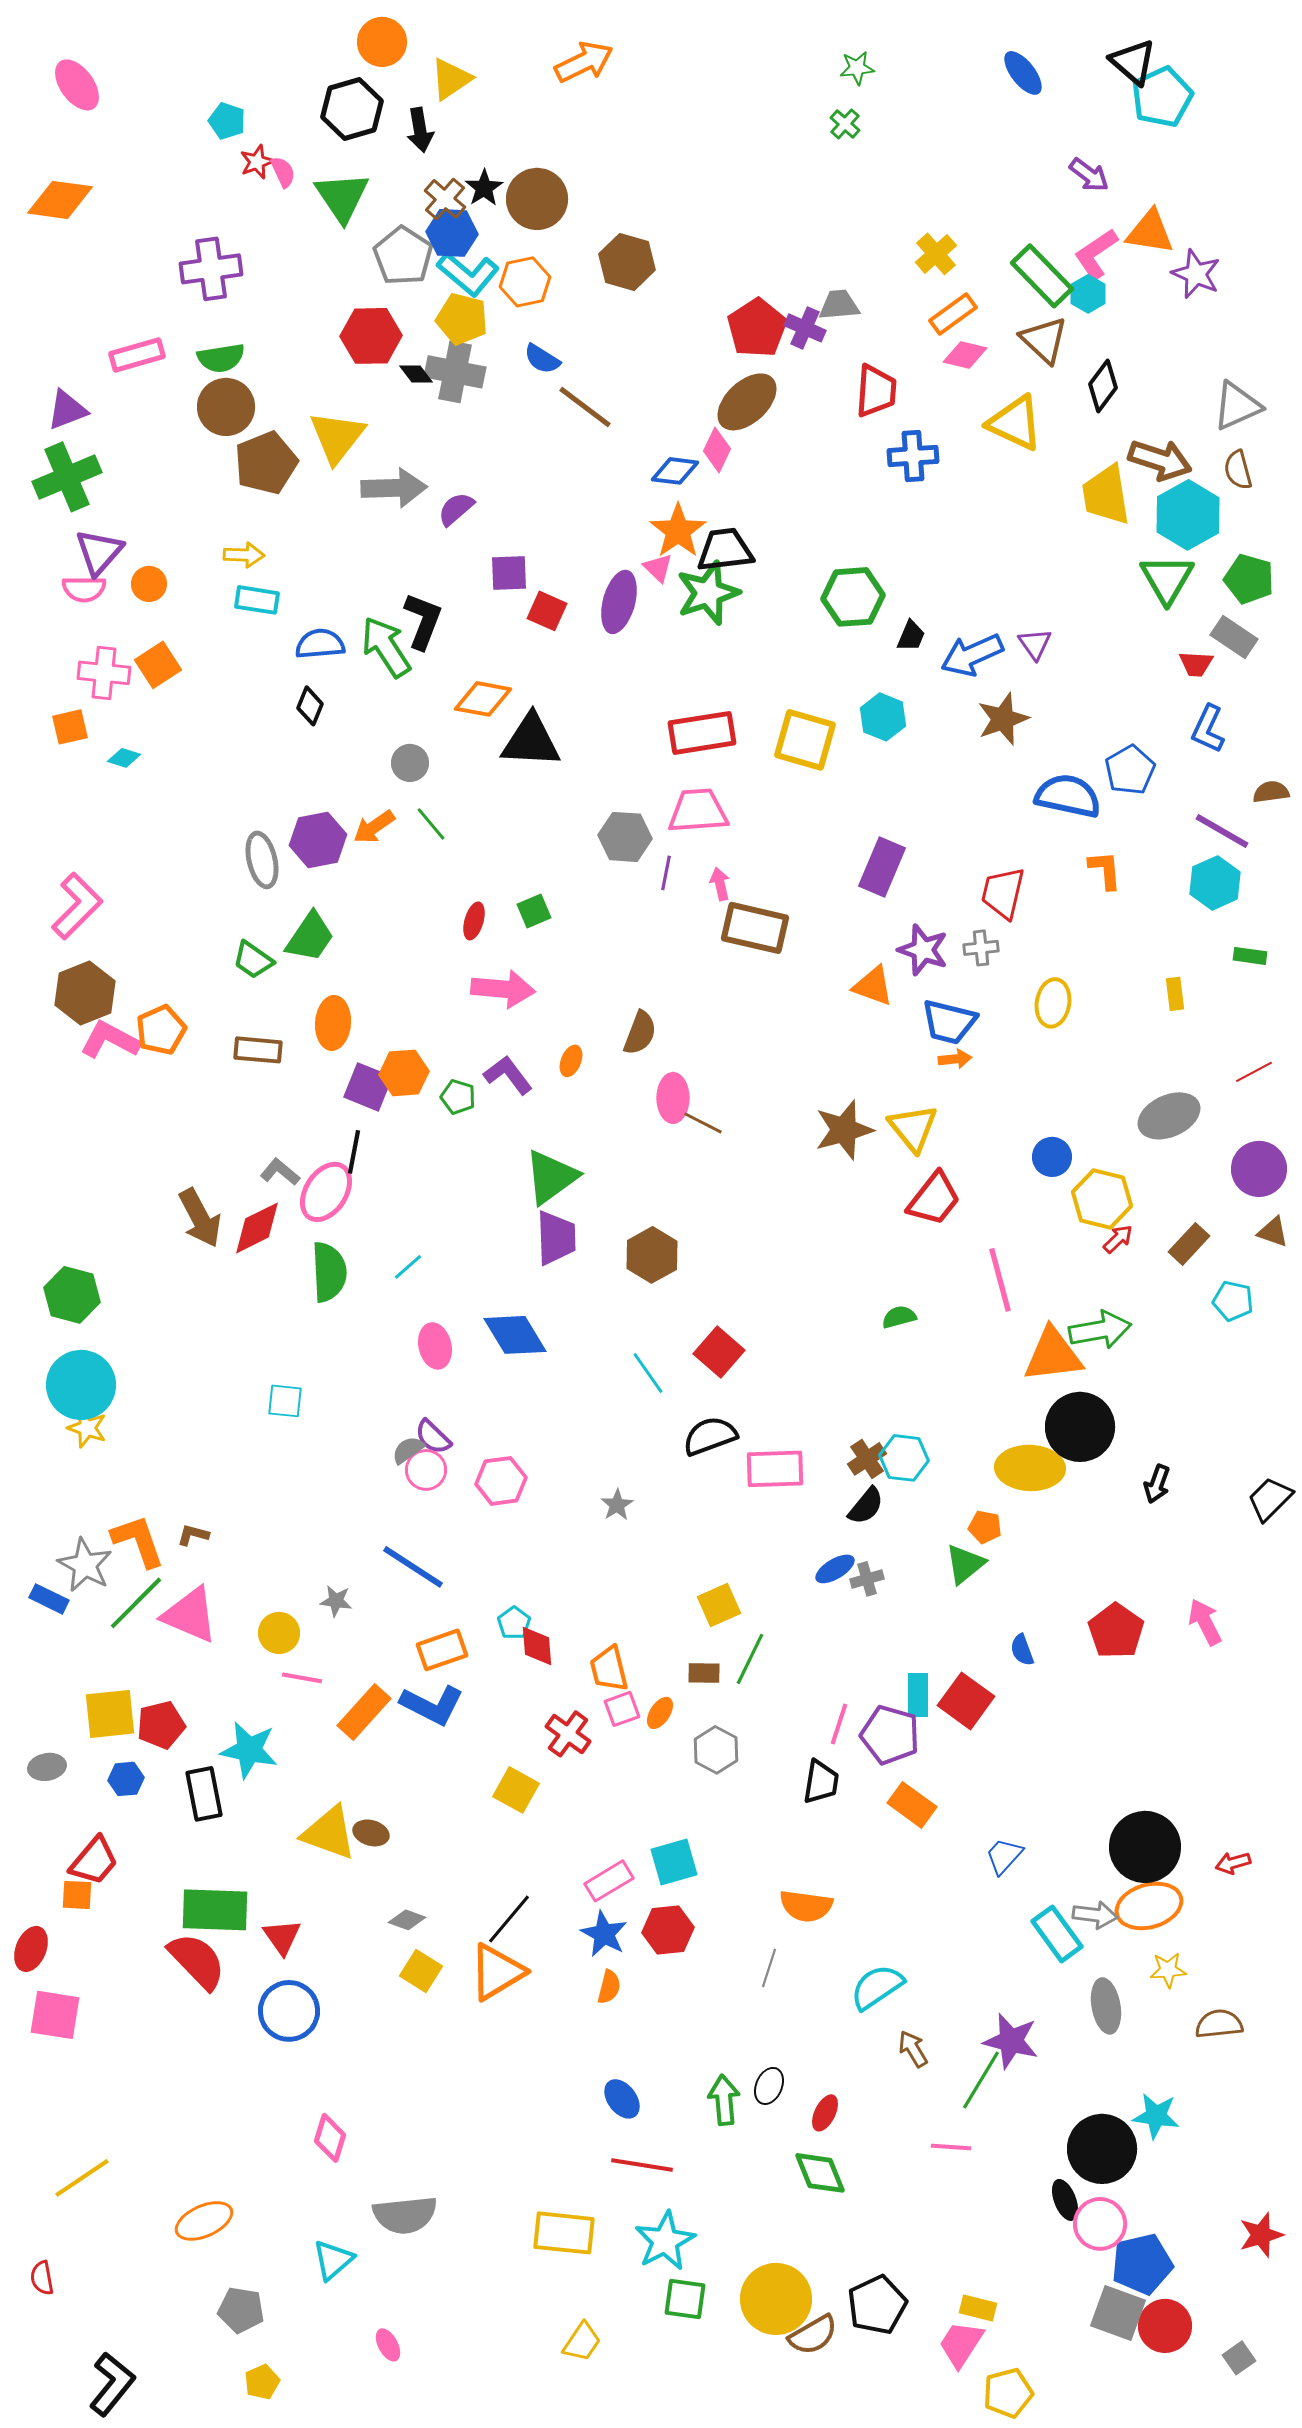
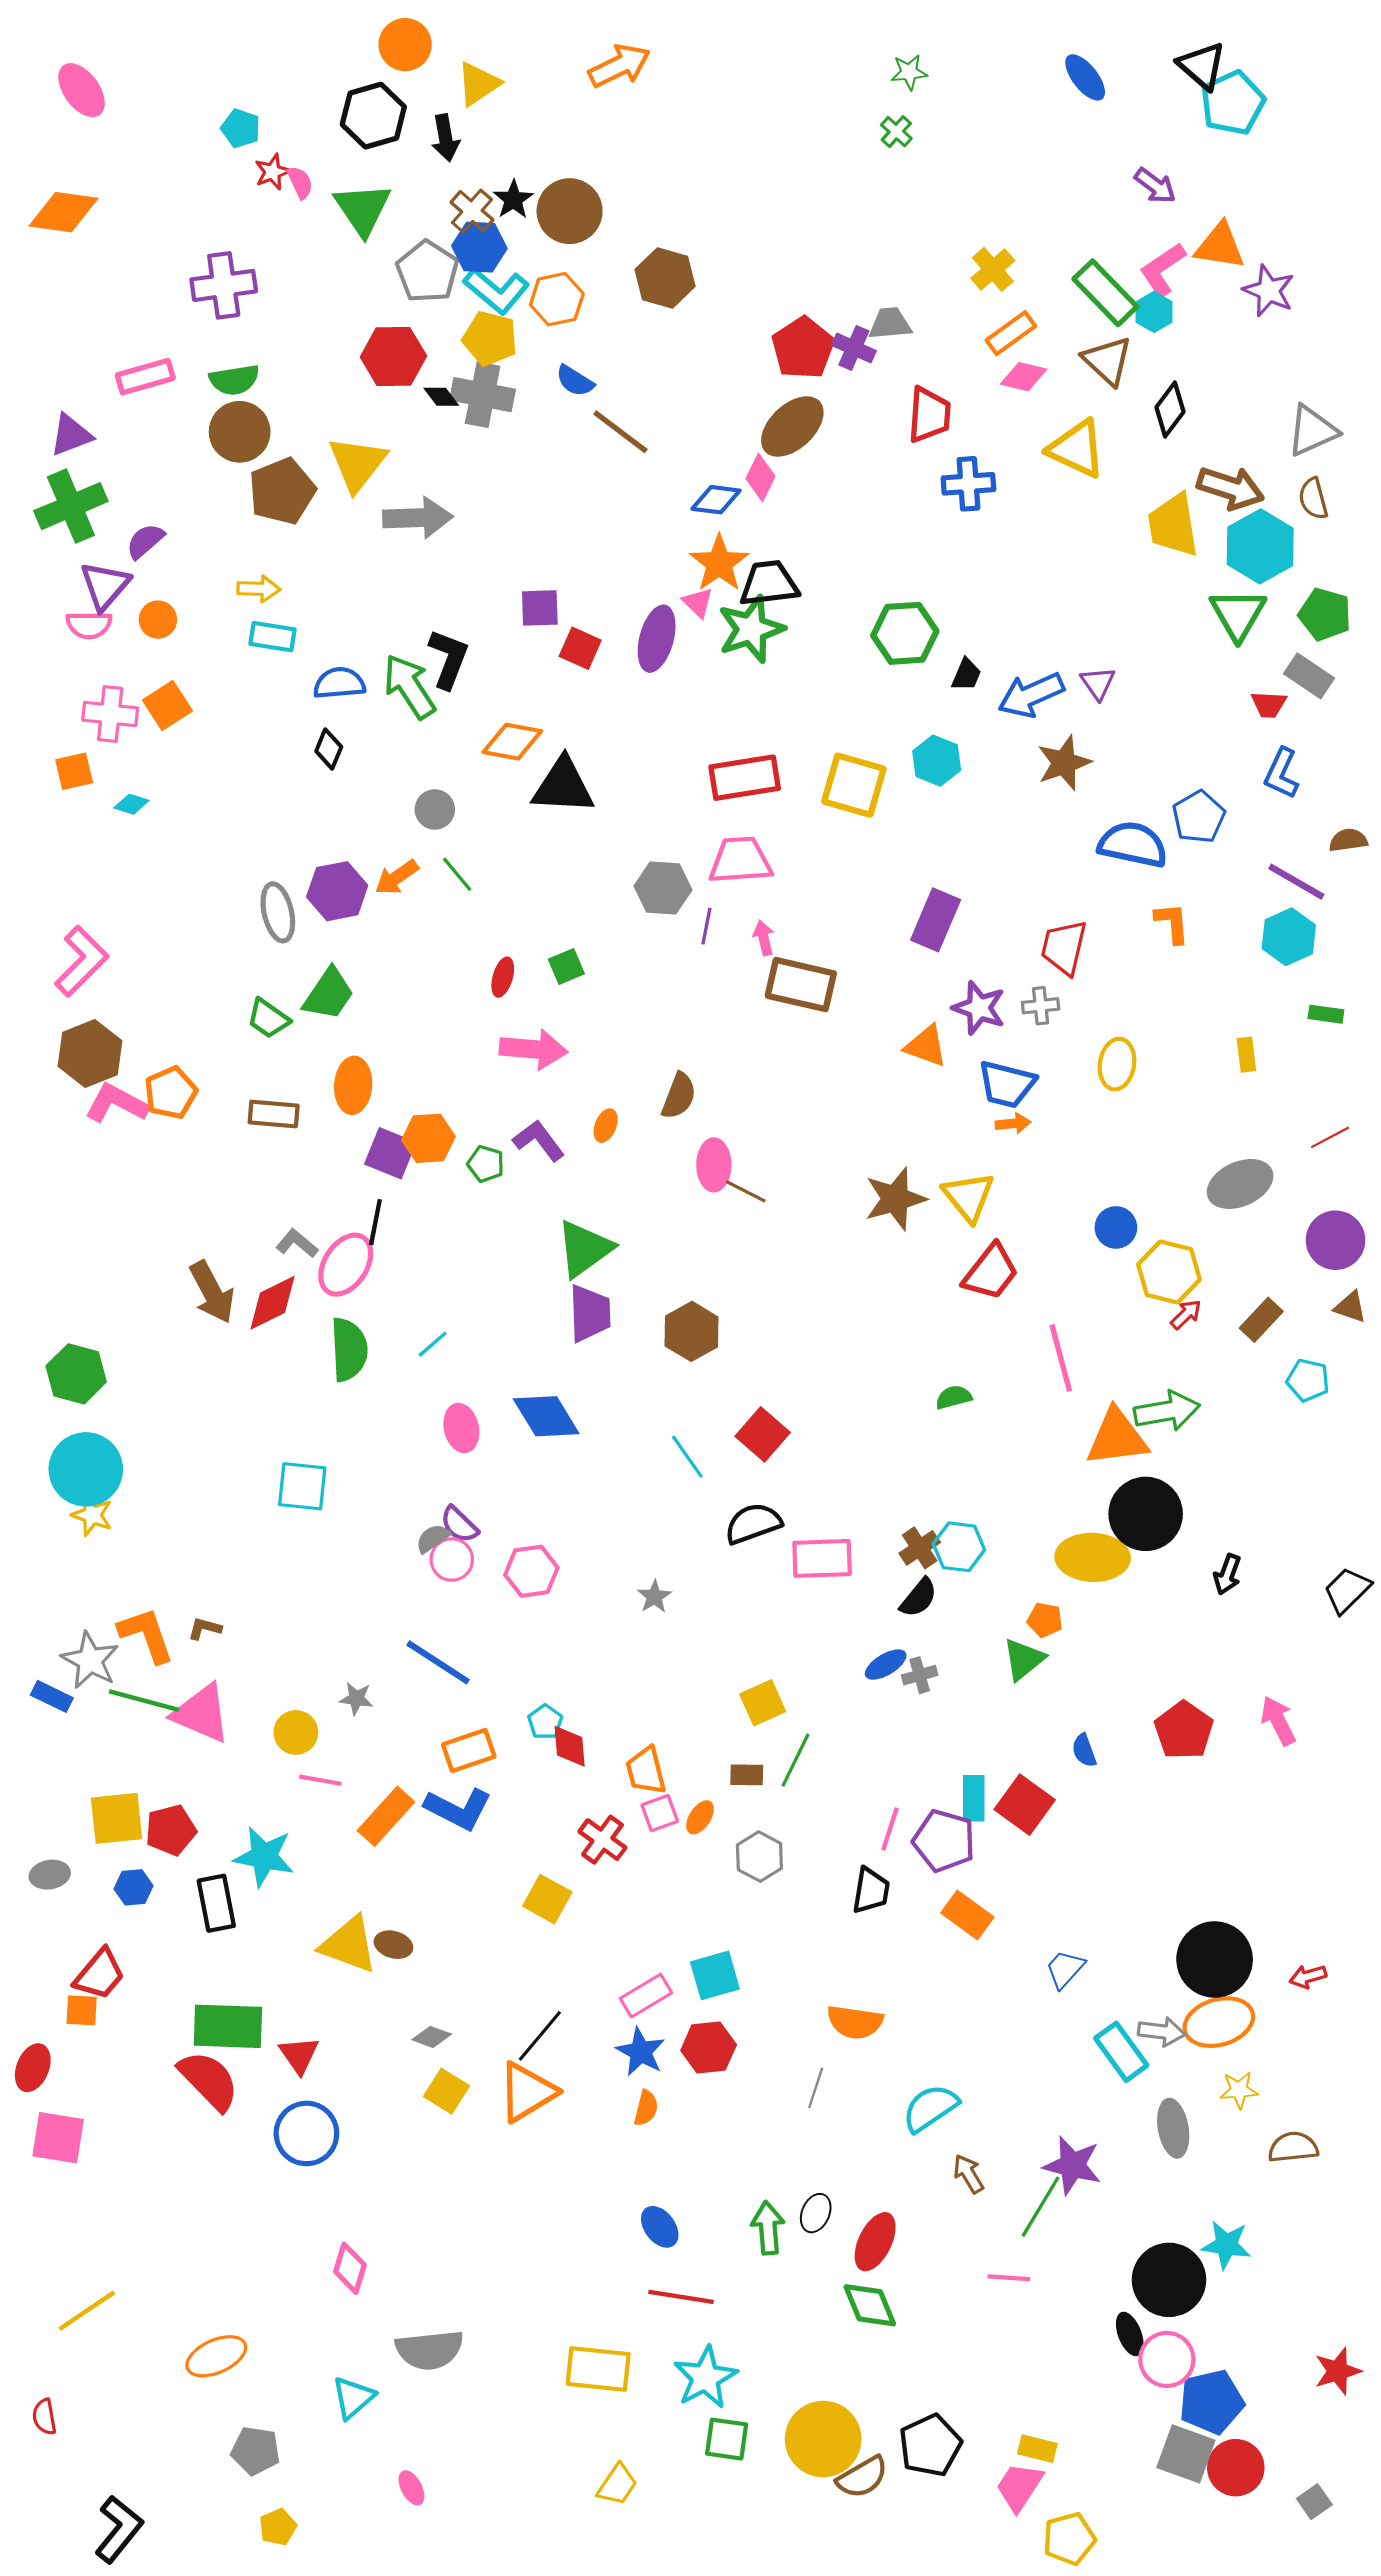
purple semicircle: (456, 509) -> (145, 541), moved
cyan square: (285, 1401) -> (302, 1486), size x1.4
green line: (136, 1603) -> (144, 1701), turned 60
red ellipse: (825, 2113) -> (875, 2242), size x1.5

